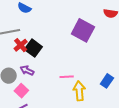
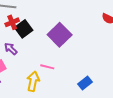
purple square: (83, 30) -> (60, 35), moved
yellow arrow: (79, 91) -> (33, 81), moved

